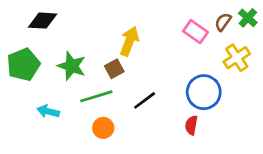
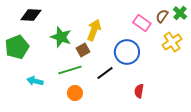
green star: (72, 66) -> (61, 37), moved
blue circle: (204, 92) -> (127, 52), moved

